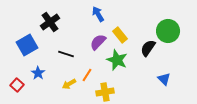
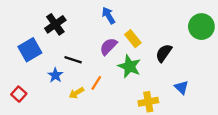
green circle: (168, 31) -> (201, 27), moved
blue star: (38, 73) -> (55, 75), moved
yellow cross: (105, 92) -> (148, 102), moved

